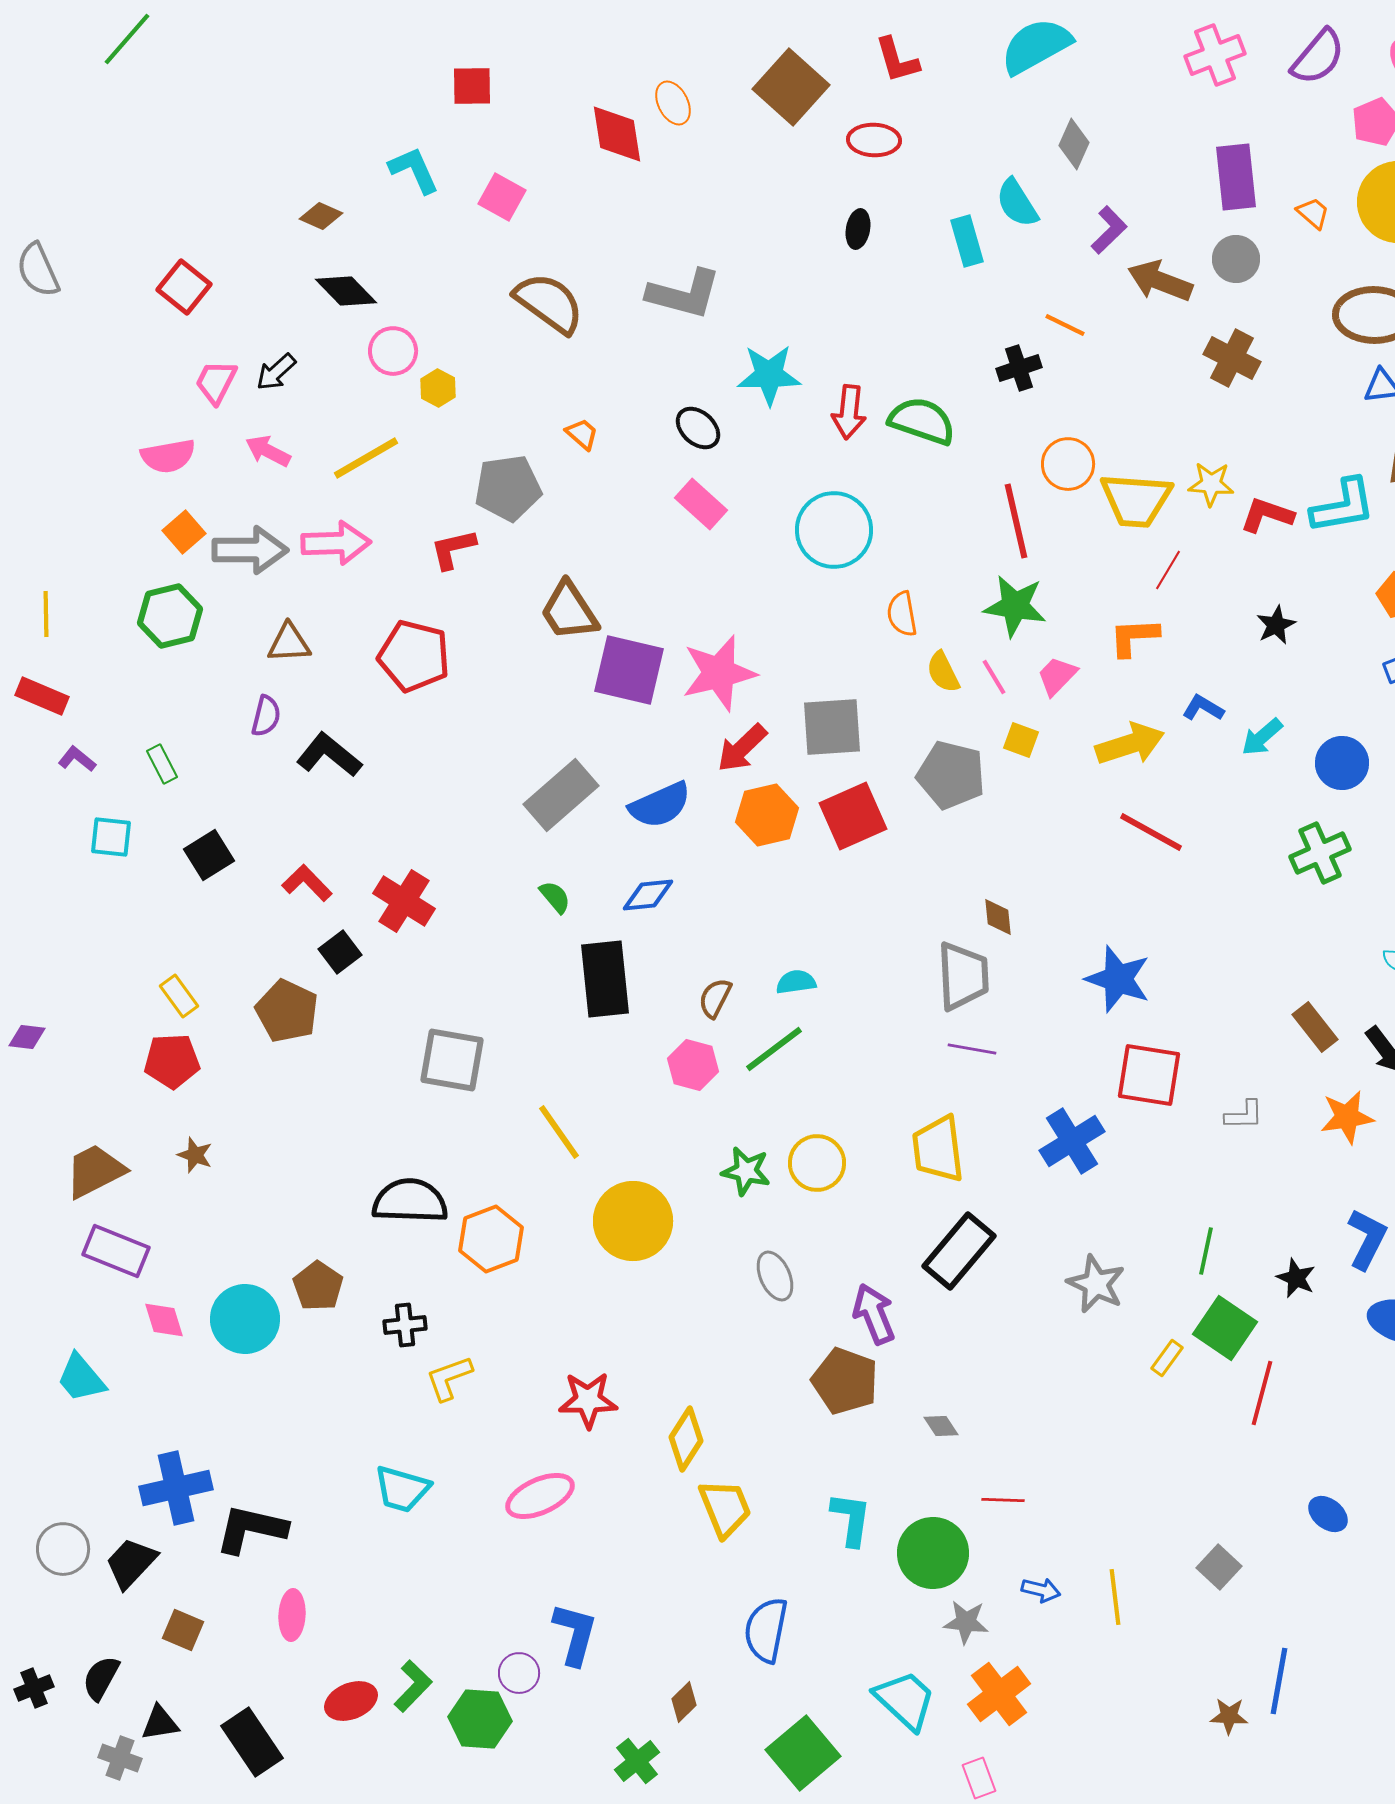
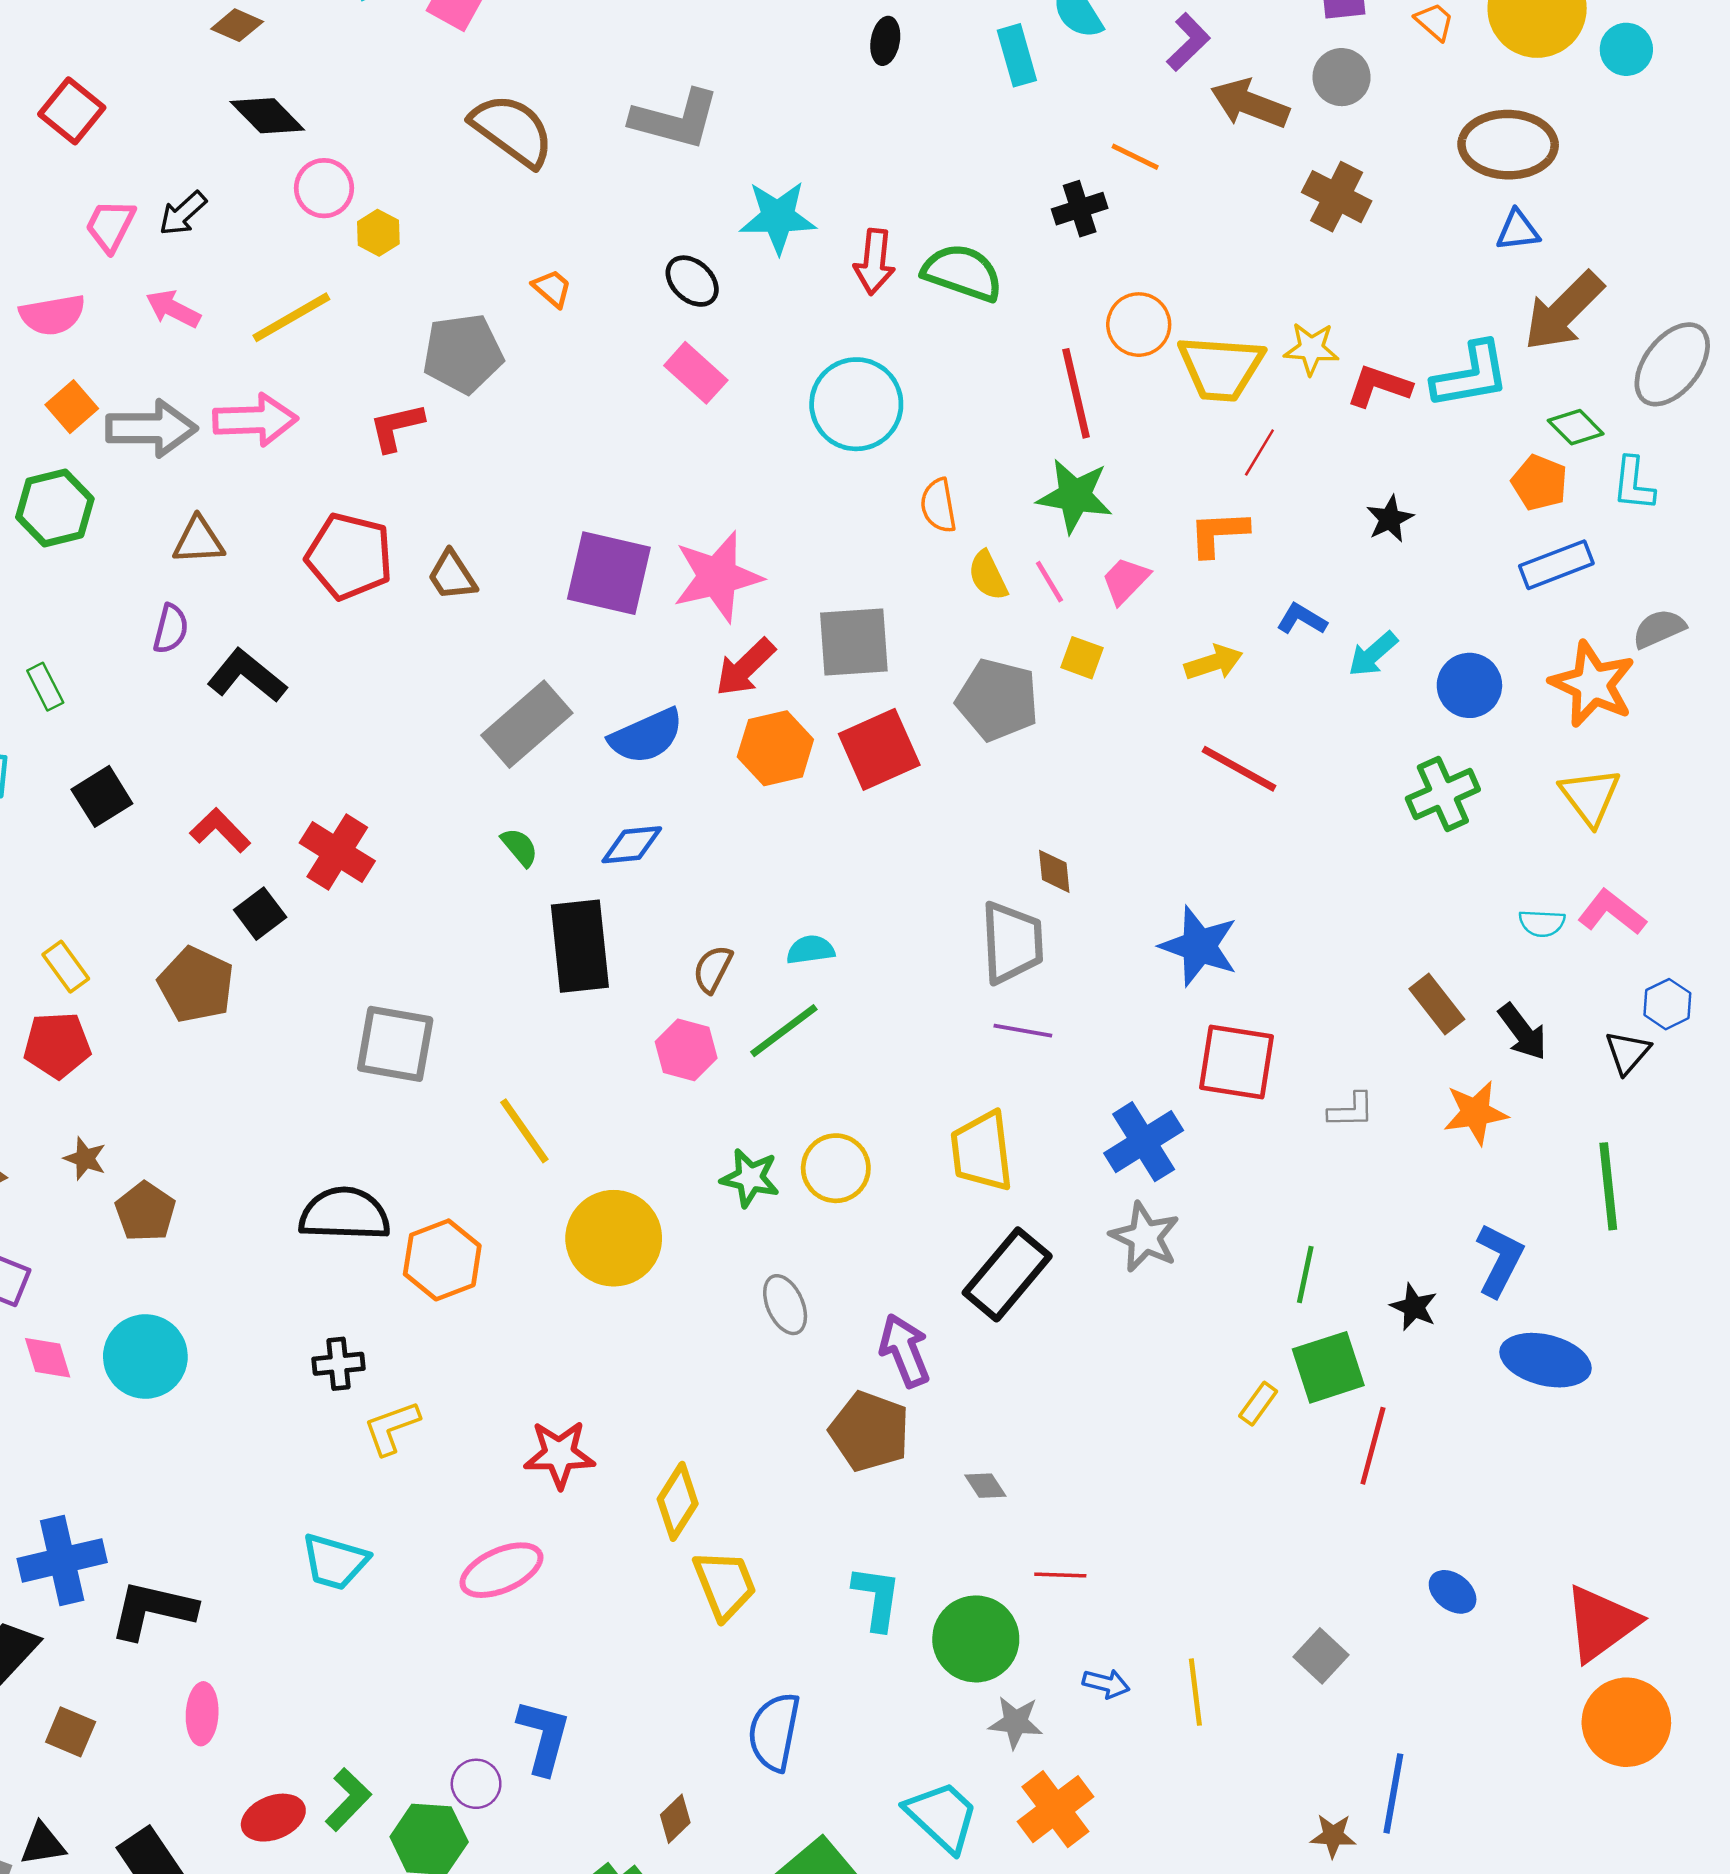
brown trapezoid: (569, 611) -> (452, 576), moved, size x0.7
yellow arrow: (1130, 744) -> (1214, 662), size x0.7
gray star: (1096, 1284) -> (1145, 1237), moved
brown pentagon: (318, 1286) -> (145, 1212), moved
green square: (1225, 1328) -> (1328, 1367), turned 38

